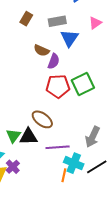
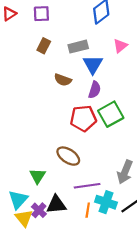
purple semicircle: (54, 61) -> (95, 90), moved
black triangle: (28, 137) -> (56, 205), moved
orange line: (64, 175) -> (88, 210), moved

